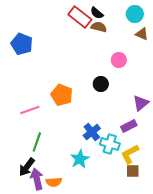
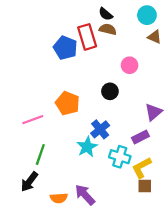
red rectangle: (80, 17) -> (87, 37), moved, turned 35
blue pentagon: (22, 44) -> (65, 48), moved
blue cross: (92, 132) -> (100, 129), moved
cyan star: (80, 159) -> (87, 147), moved
purple arrow: (37, 179) -> (85, 195), moved, turned -30

